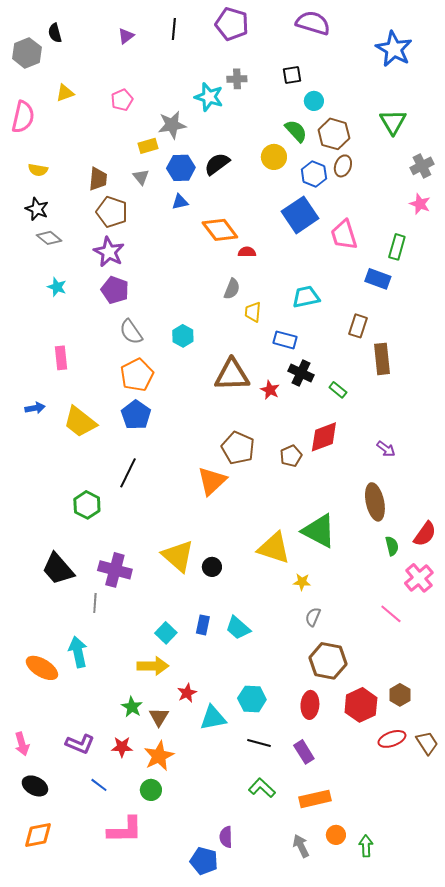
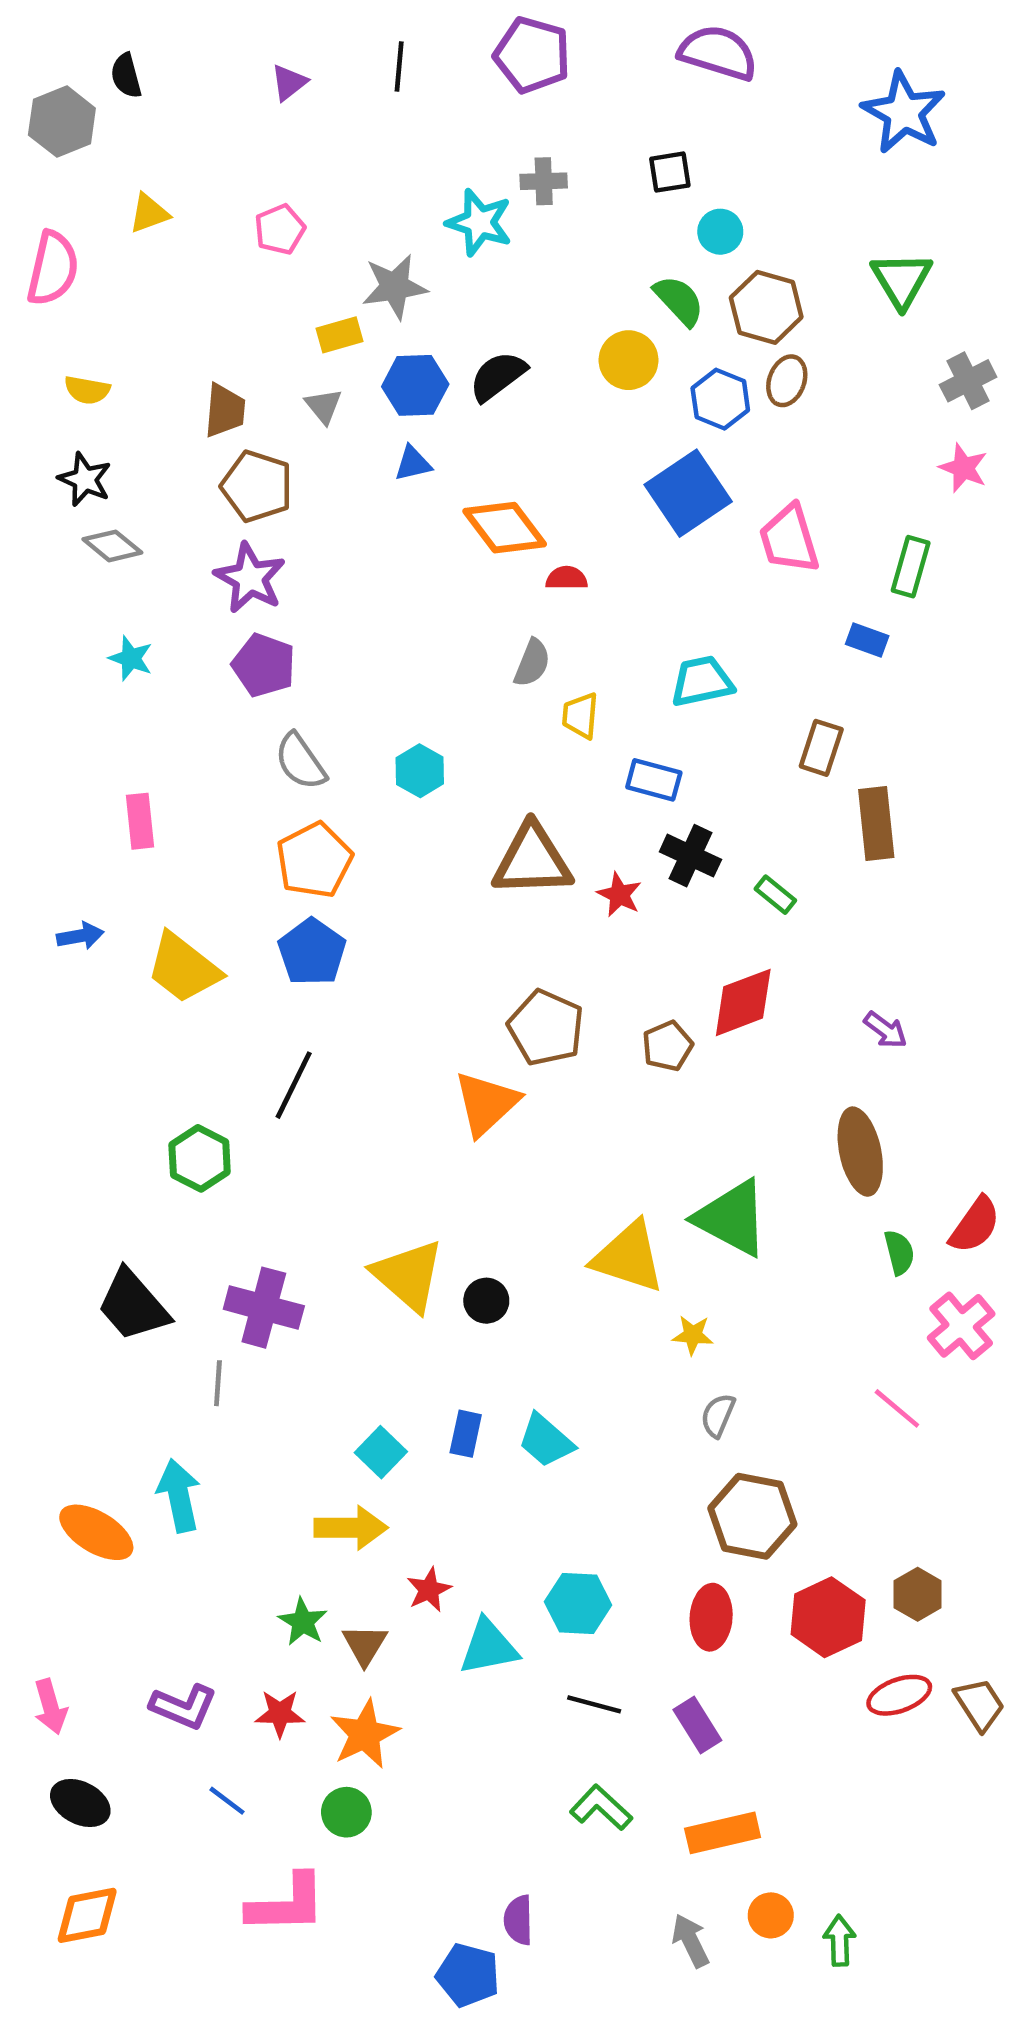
blue rectangle: (378, 279) -> (867, 640), size x0.7

